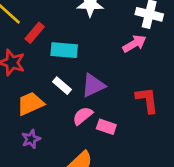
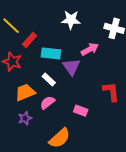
pink arrow: (134, 44) -> (90, 49), moved
purple triangle: (93, 85) -> (71, 67), moved, turned -42
pink semicircle: (83, 116) -> (47, 103), moved

